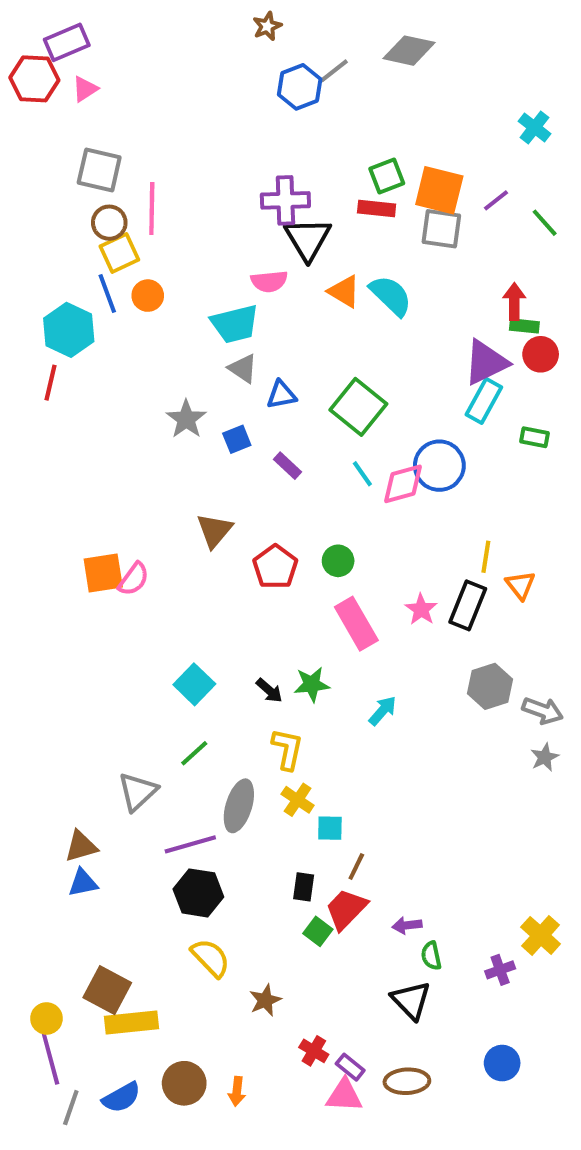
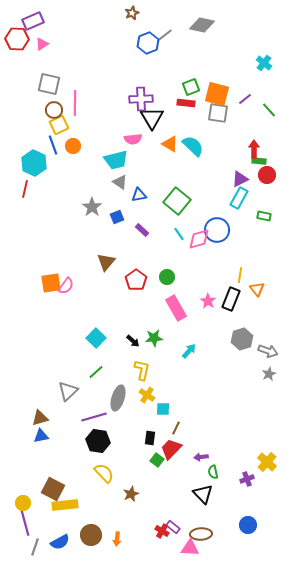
purple triangle: (486, 362) -> (240, 179), size x0.7
red cross: (314, 1051) -> (162, 531), moved
pink triangle: (344, 1095) -> (190, 548), moved

